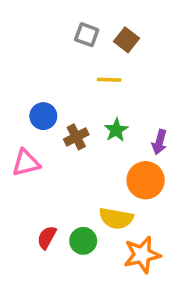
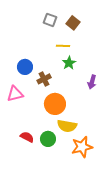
green star: (116, 130) -> (69, 63), moved
orange circle: (146, 180) -> (55, 104), moved
red semicircle: (47, 237) -> (27, 137), turned 88

